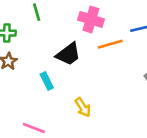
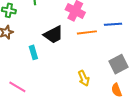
yellow arrow: (83, 107) -> (84, 78), moved

